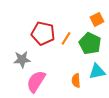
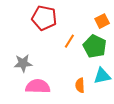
red pentagon: (43, 33) -> (44, 18), moved
pink semicircle: (36, 81) -> (38, 86), turned 60

